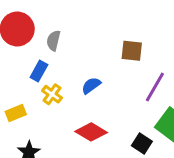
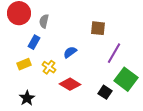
yellow cross: (52, 94) -> (49, 67), moved
yellow rectangle: (16, 113) -> (24, 64), moved

